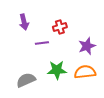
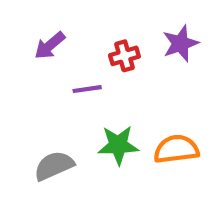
purple arrow: (24, 22) -> (50, 46), turned 63
purple star: (87, 46) -> (180, 43), moved

